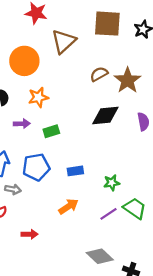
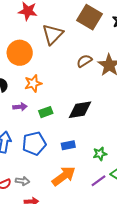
brown square: (107, 24) -> (89, 17), turned 30
black diamond: (105, 116) -> (80, 110), moved
gray arrow: (13, 189) -> (22, 181), moved
orange arrow: (68, 206) -> (64, 176), size x1.4

